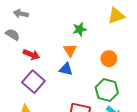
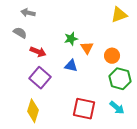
green star: (80, 29) -> (71, 39), moved
orange triangle: (70, 50) -> (87, 48), moved
green hexagon: (107, 90) -> (120, 79), moved

